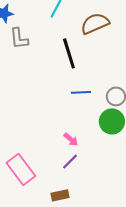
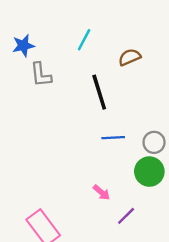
brown semicircle: (95, 23) -> (130, 57), size x0.7
purple line: (70, 161) -> (126, 216), moved

